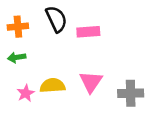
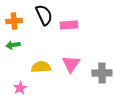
pink star: (26, 93) -> (20, 88), moved

